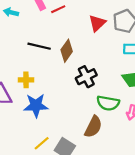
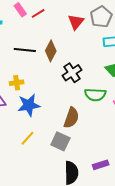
brown semicircle: (93, 127) -> (71, 118), moved
yellow line: (42, 143) -> (28, 138), moved

